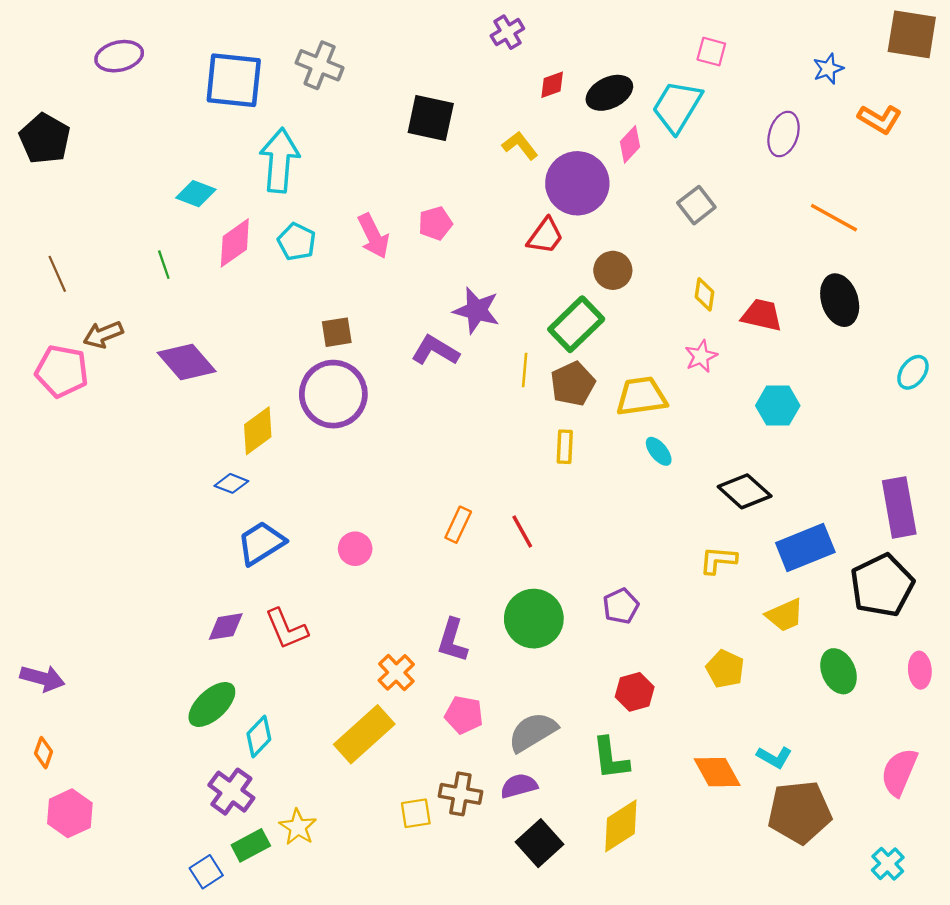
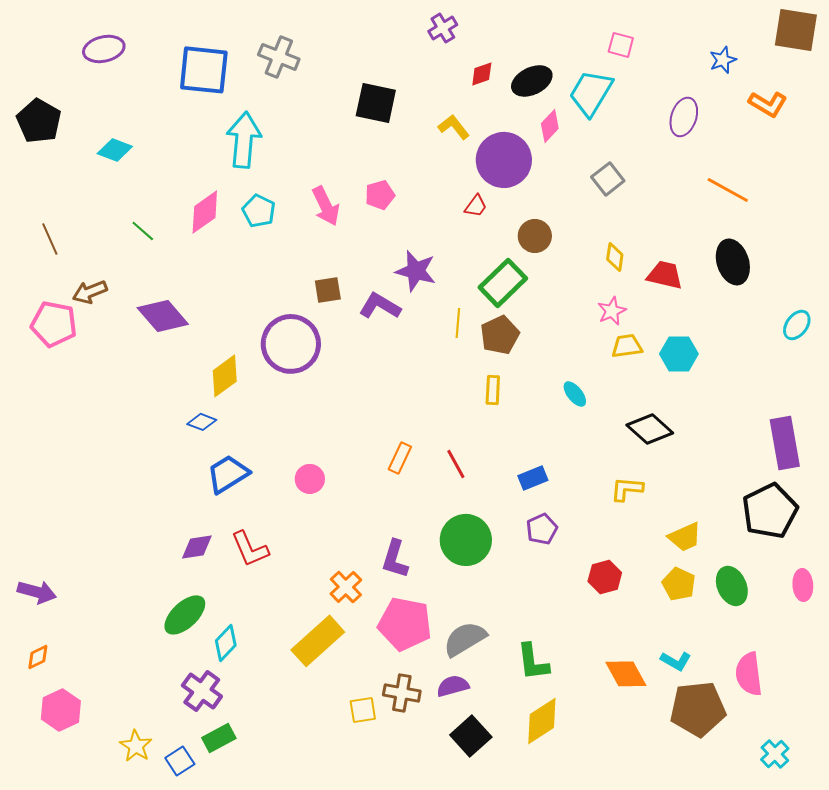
cyan diamond: (196, 194) -> (115, 150), moved
red trapezoid: (545, 236) -> (476, 206), size x0.7
green line: (164, 265) -> (143, 231), turned -30
brown square: (337, 332) -> (328, 290), moved
yellow trapezoid: (641, 396) -> (627, 346), moved, size x0.7
blue rectangle: (805, 548) -> (533, 478), moved, size x0.6
yellow pentagon: (725, 669) -> (679, 584), moved
red hexagon: (635, 692) -> (605, 577), moved
pink pentagon: (464, 715) -> (405, 624), size x1.6
orange diamond: (44, 753) -> (38, 657), turned 44
pink semicircle: (899, 772) -> (749, 674), moved, turned -30
yellow star: (298, 827) -> (136, 746), moved

